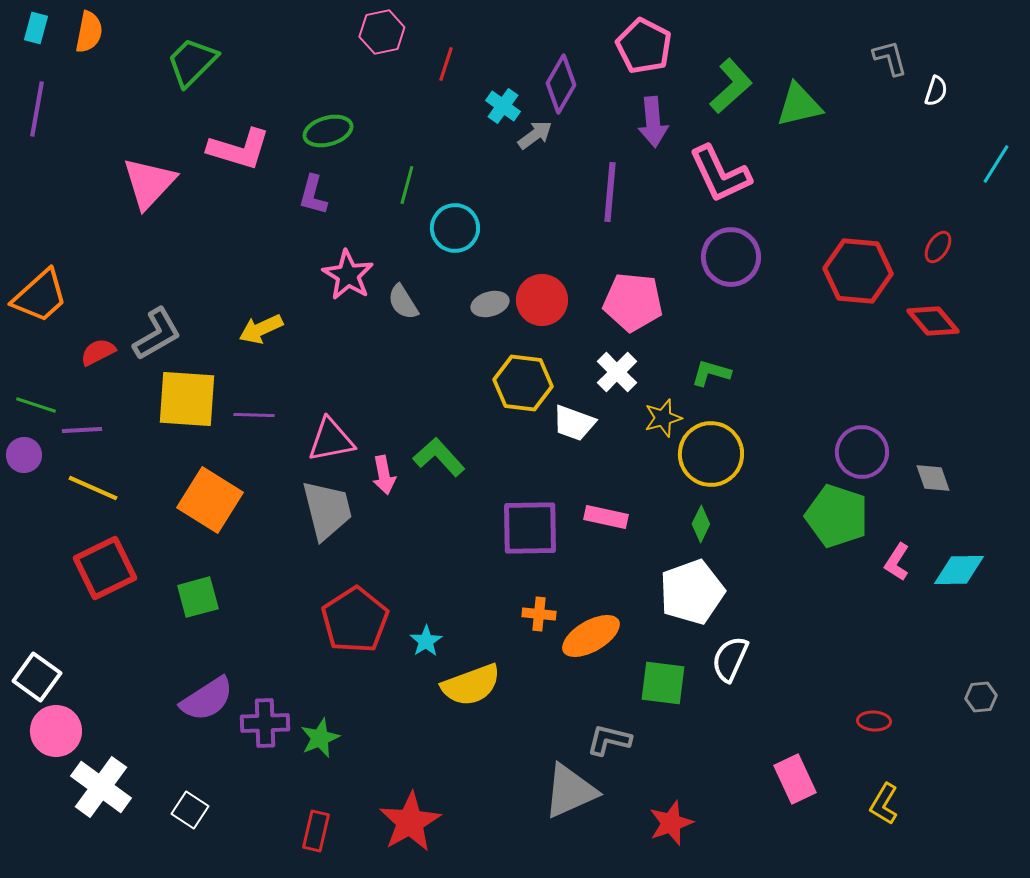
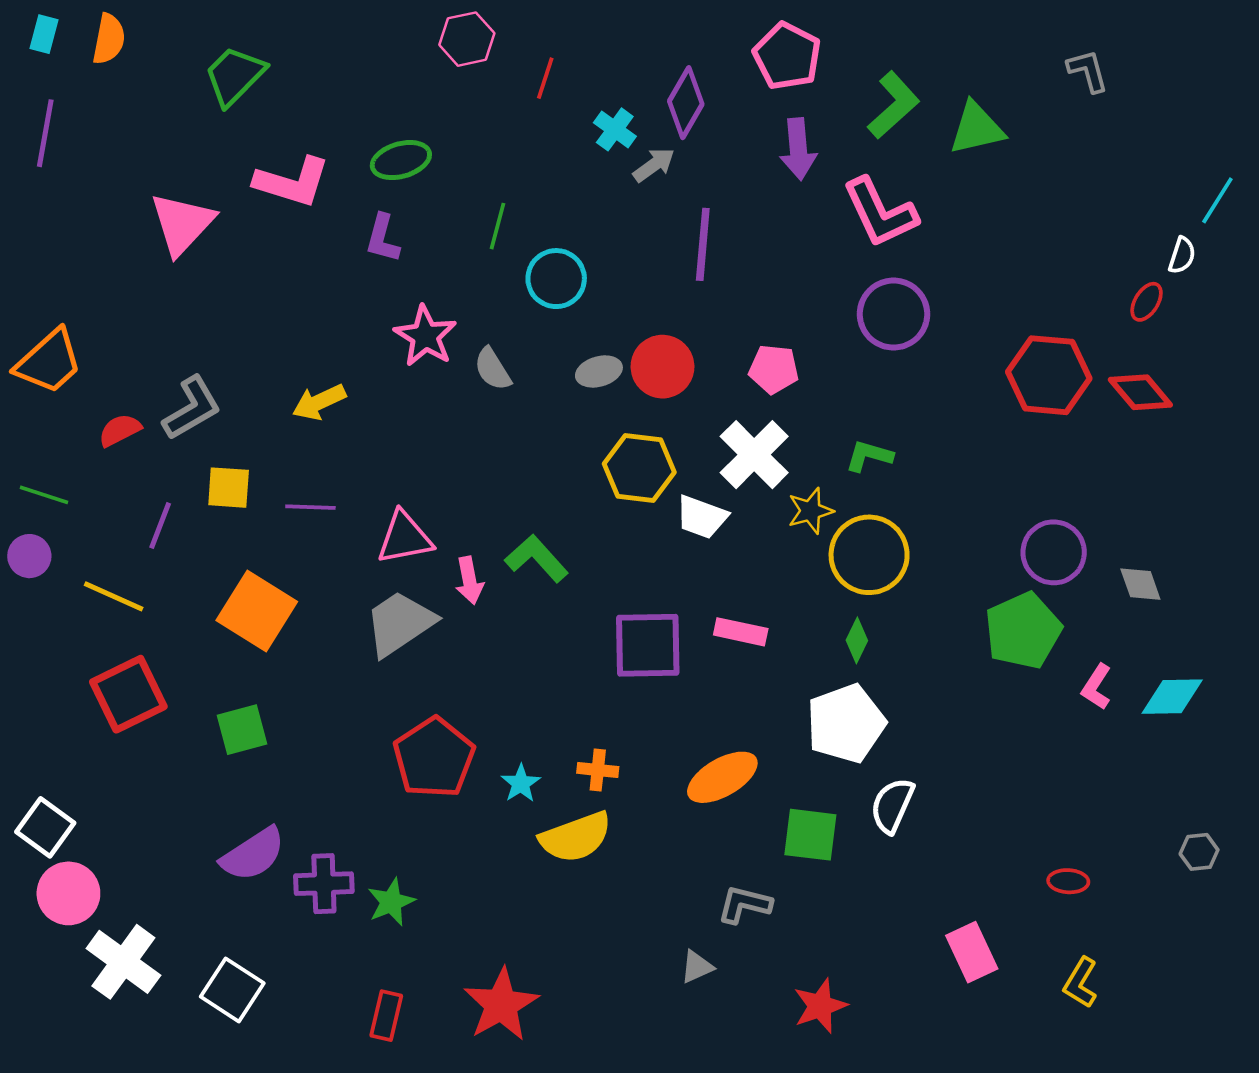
white semicircle: (936, 91) -> (1182, 255), moved
purple line: (610, 192) -> (703, 244), moved
red hexagon: (858, 271) -> (1049, 375), moved
pink pentagon: (633, 302) -> (774, 369), size x0.7
white cross: (617, 372) -> (754, 455), size x1.4
yellow square: (187, 399) -> (229, 488), size x0.6
purple line: (82, 430) -> (160, 525), moved, turned -66
gray trapezoid: (327, 510) -> (400, 623), turned -110
green pentagon: (837, 516) -> (1023, 631), turned 30
orange cross: (539, 614) -> (598, 770), moved
gray triangle: (570, 791) -> (697, 967), size x0.5
white square: (190, 810) -> (232, 990), size x1.4

